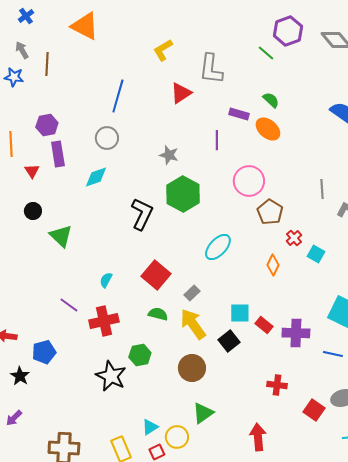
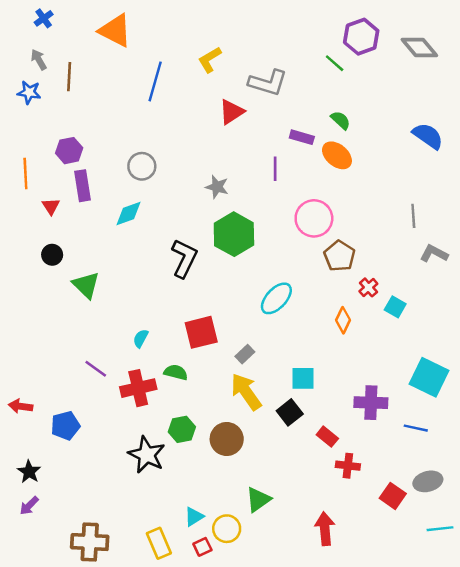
gray L-shape: (211, 69) -> (268, 83), turned -80
blue line: (118, 96) -> (155, 81), moved
gray line: (322, 189) -> (413, 216), moved
red square: (156, 275) -> (201, 332), turned 36
green semicircle: (158, 314) -> (176, 372), moved
red rectangle: (264, 325) -> (327, 437), moved
brown circle: (192, 368) -> (227, 439), moved
black star: (20, 376) -> (29, 472), moved

